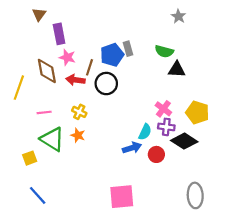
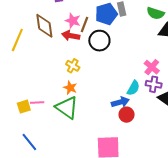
pink star: (67, 57) -> (73, 21), moved
pink line: (44, 112) -> (37, 102), moved
green triangle: (52, 139) -> (67, 107), moved
red circle: (156, 154) -> (127, 115), moved

